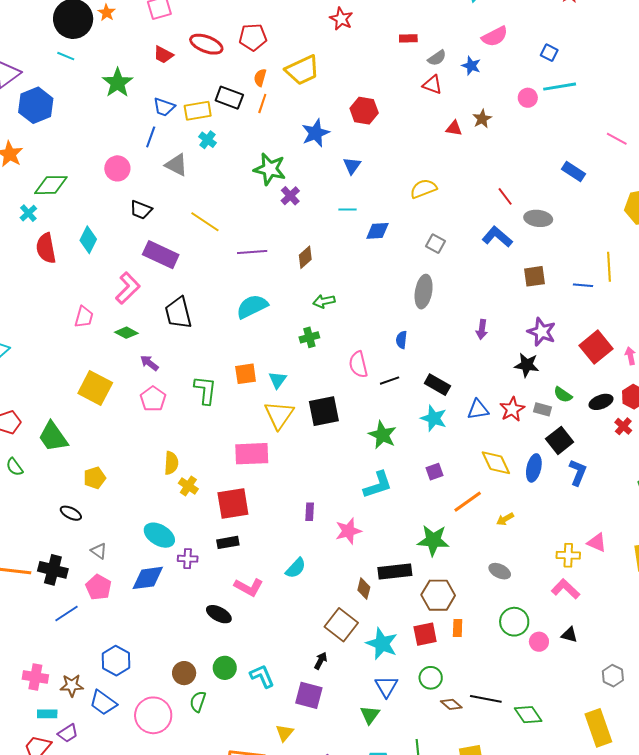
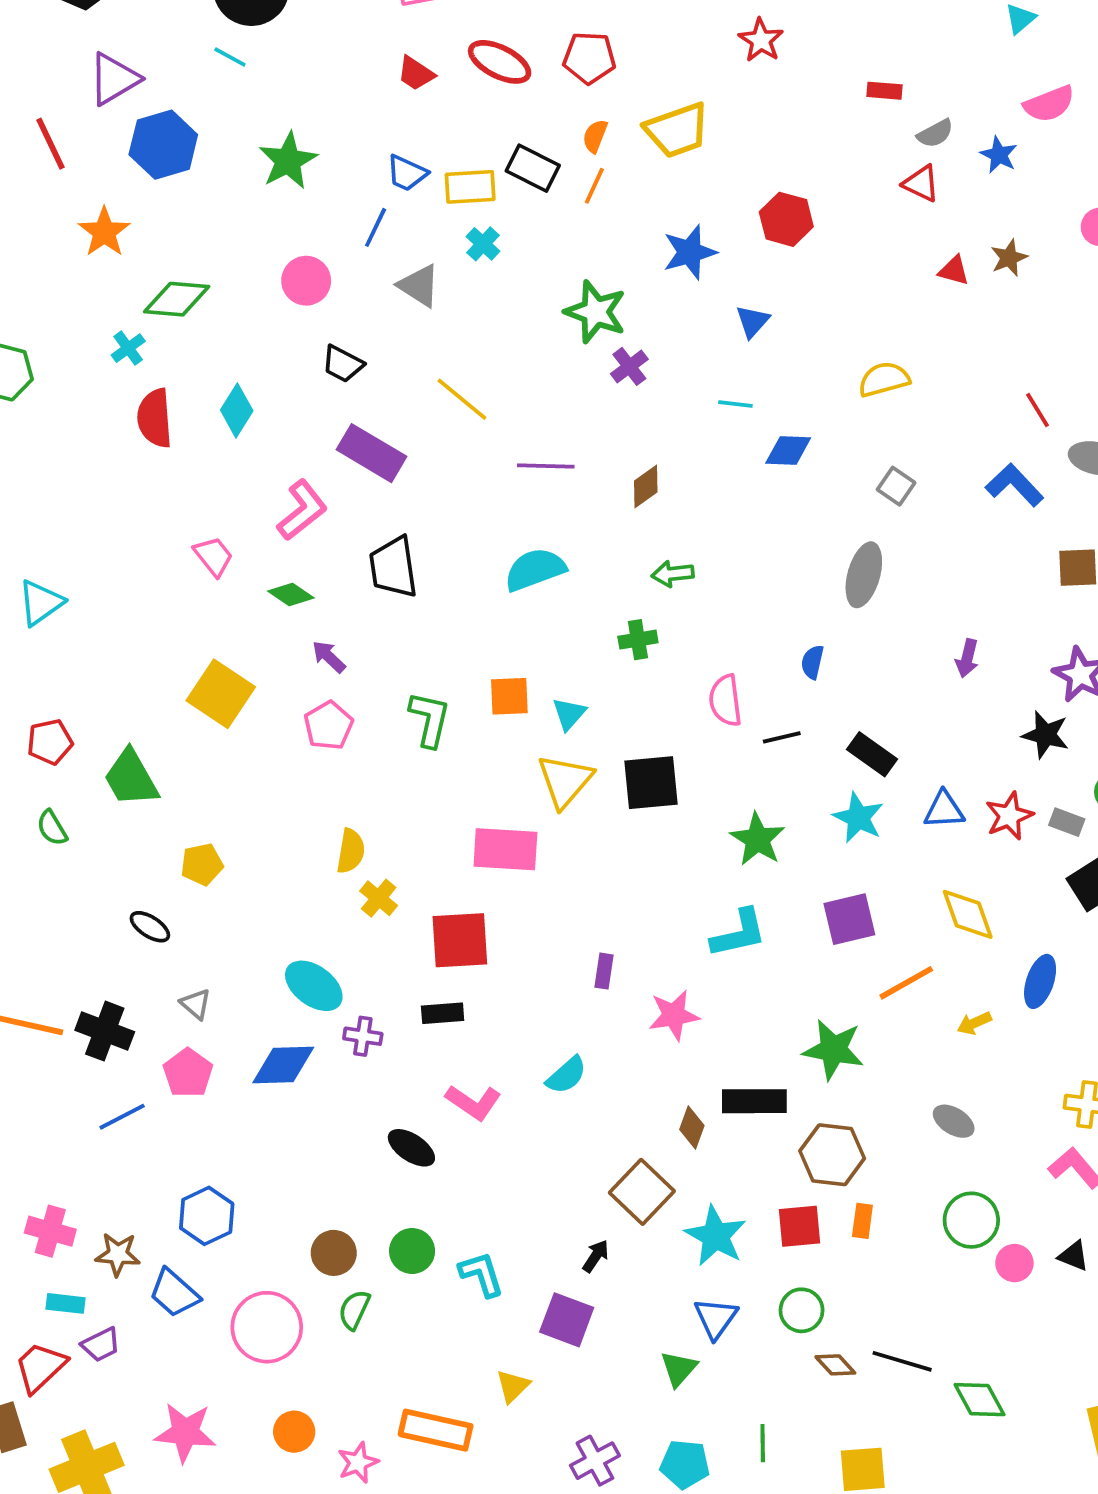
green star: (118, 83) -> (288, 161), moved
pink trapezoid: (84, 317) -> (213, 556), turned -60
blue ellipse: (534, 468) -> (1040, 981), moved
purple square: (435, 472) -> (849, 919), size x1.6

